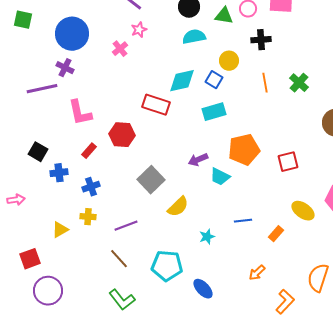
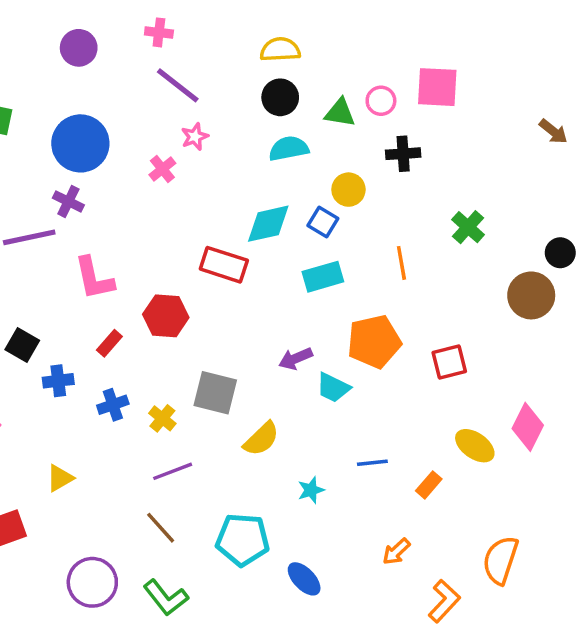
orange line: (265, 83) -> (401, 263), moved
gray square: (151, 180) -> (215, 393), turned -32
yellow cross: (88, 217) -> (162, 418), moved, turned 35
purple circle: (48, 291) -> (92, 582), moved

